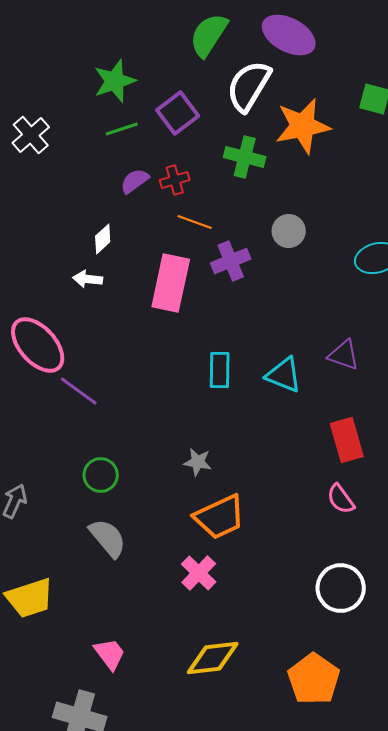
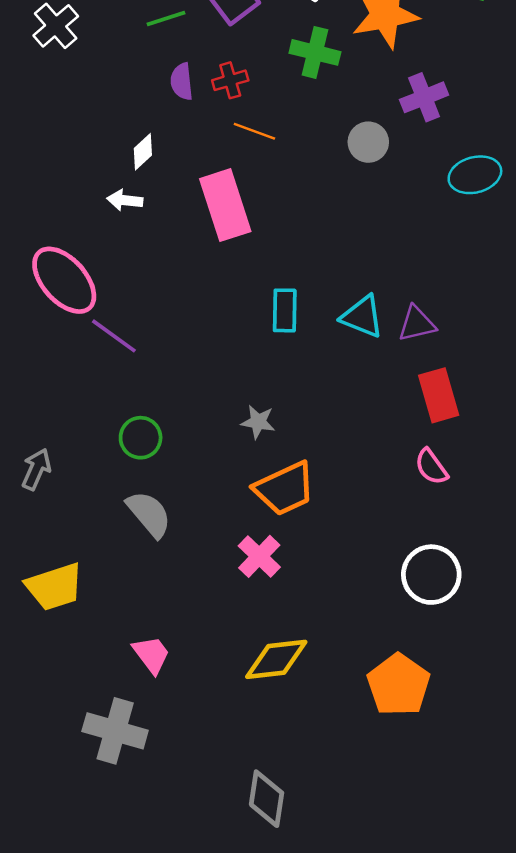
purple semicircle: (135, 181) -> (182, 82), turned -60
purple cross: (231, 261) -> (424, 97), moved
pink rectangle: (171, 283) -> (225, 205), turned -30
purple triangle: (344, 355) -> (417, 324), moved, turned -32

